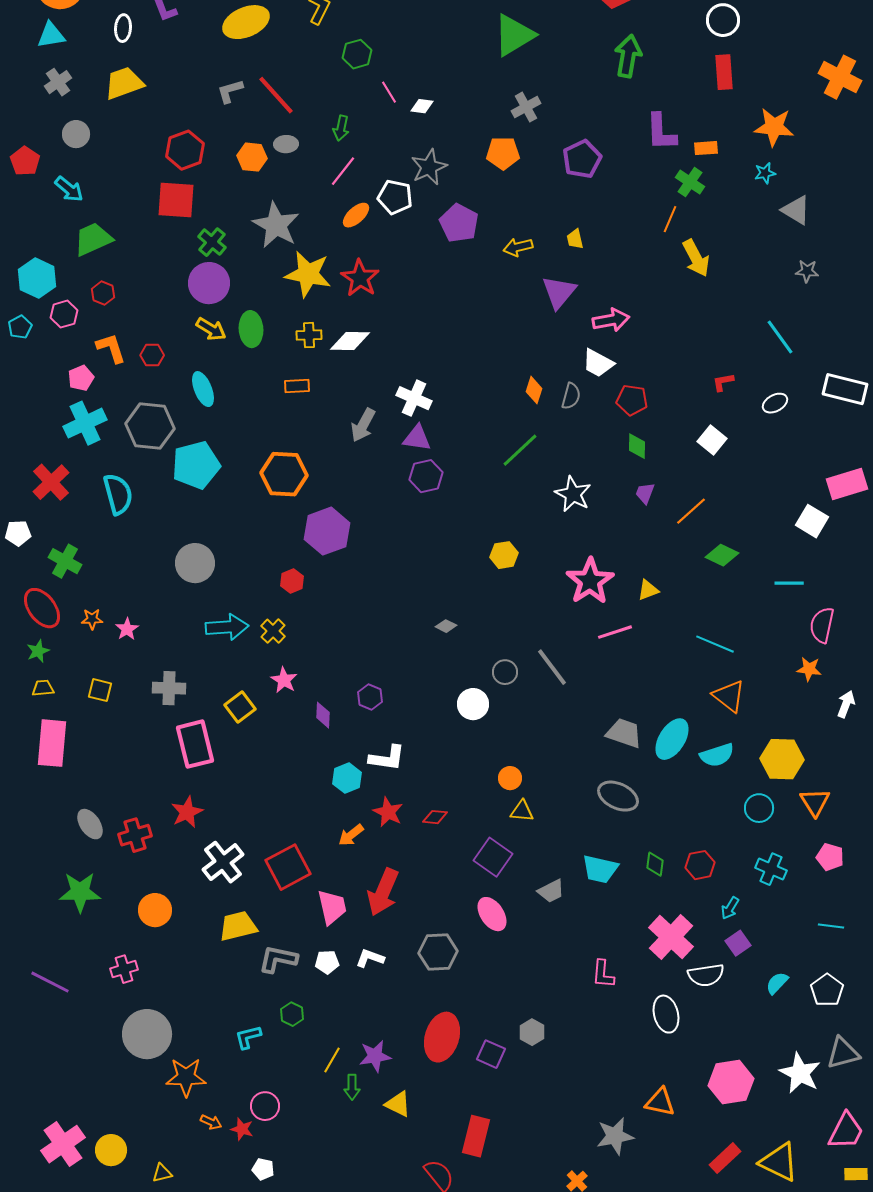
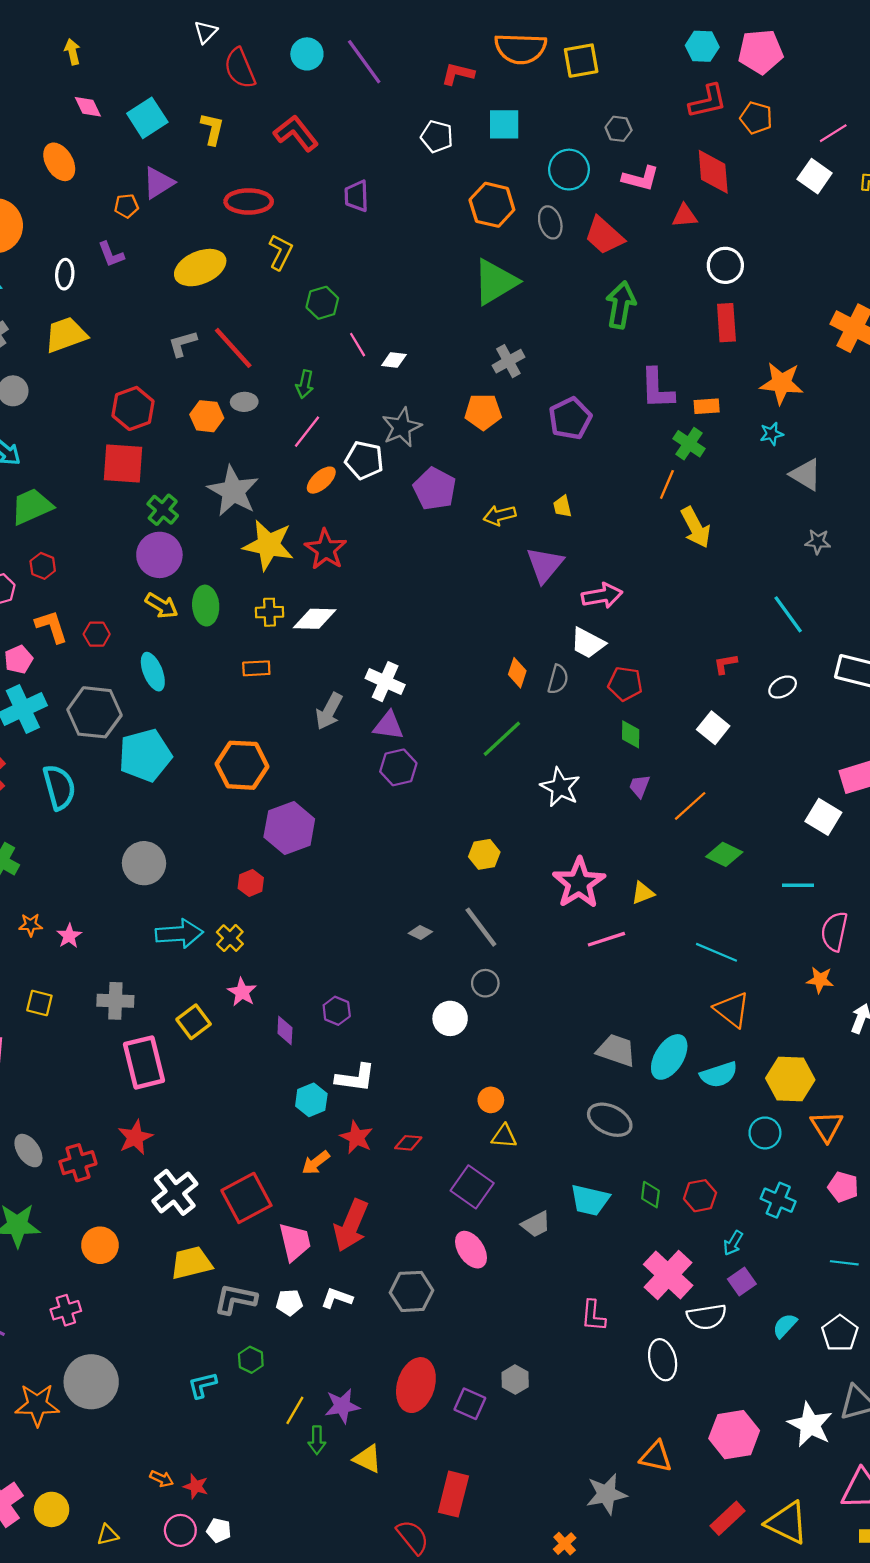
gray line: (552, 667) -> (481, 927), moved
orange star: (186, 1077) -> (37, 1405), moved
pink circle: (265, 1106) -> (180, 1530), moved

